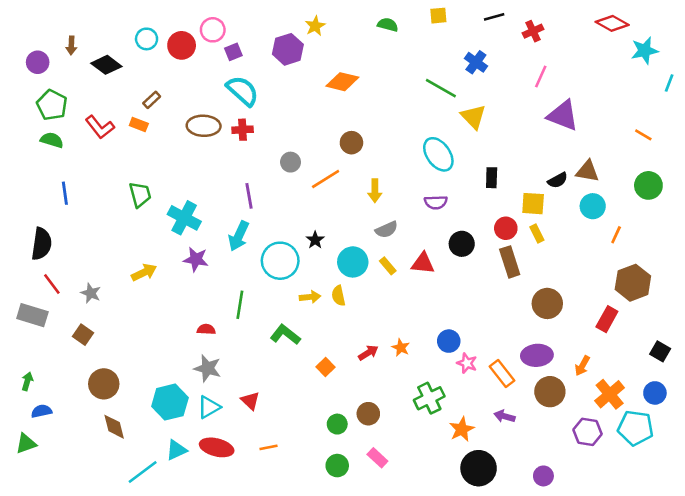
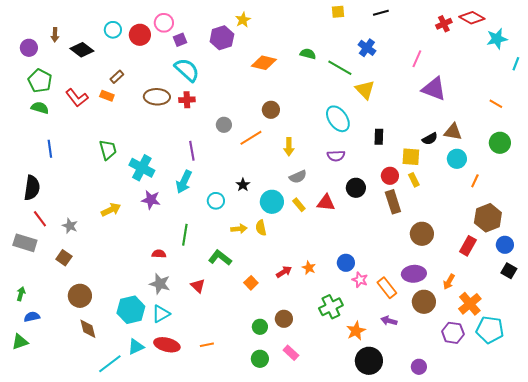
green semicircle: (388, 25) -> (308, 54), moved
red cross: (533, 31) -> (444, 24), moved
cyan circle: (280, 261) -> (216, 201), size x0.6
blue circle: (655, 393) -> (505, 245), moved
red triangle: (250, 401) -> (198, 286), moved

